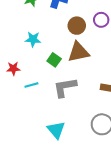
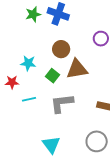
brown circle: (77, 26) -> (61, 49), moved
cyan star: (33, 39) -> (28, 63), moved

